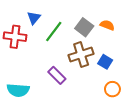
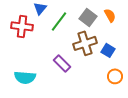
orange semicircle: (107, 25) -> (110, 15), turned 40

